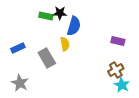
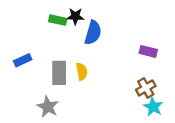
yellow semicircle: (65, 44) -> (82, 72), moved
gray rectangle: (47, 58) -> (59, 73), turned 30
gray star: (20, 83) -> (48, 107), moved

